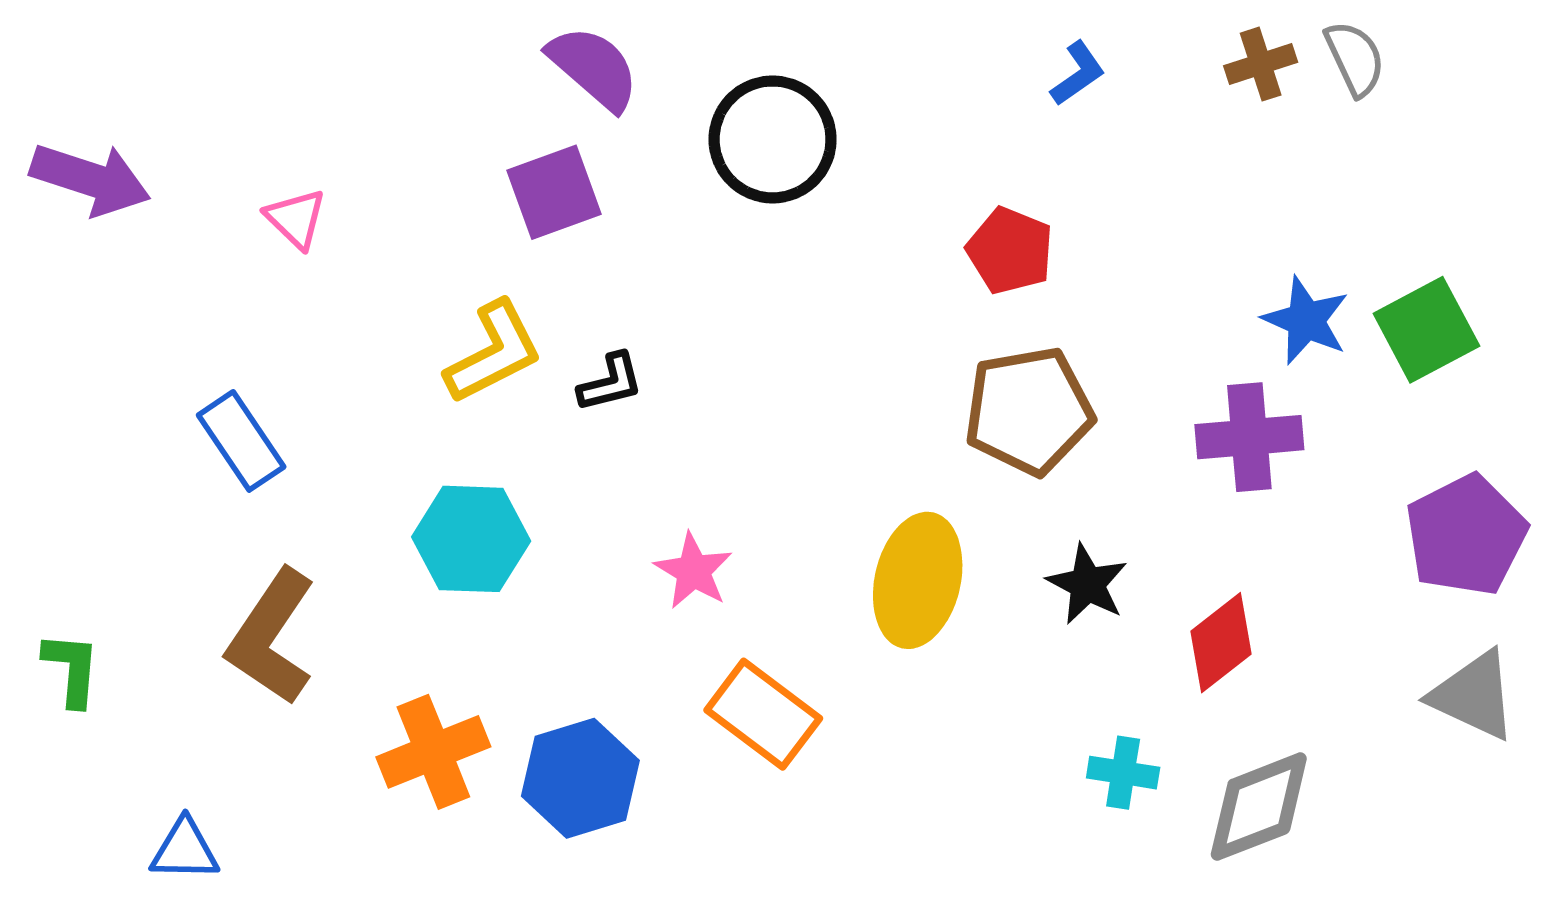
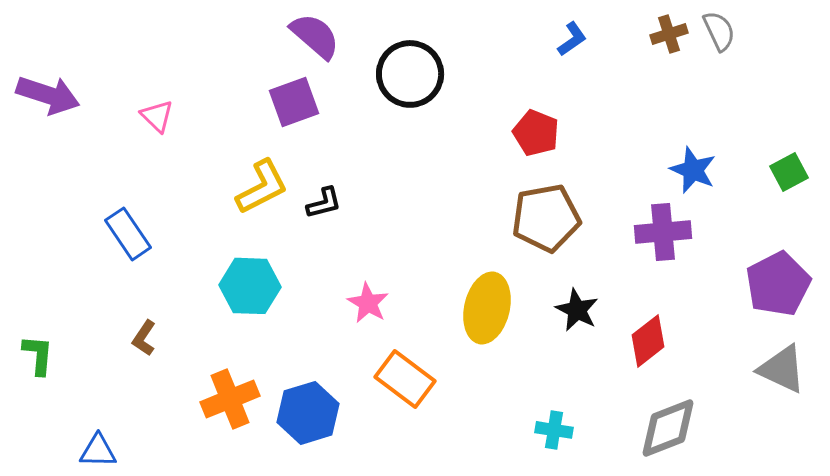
green square: (1426, 330) -> (789, 172), moved, size x0.7
brown L-shape: (271, 637) -> (144, 338), size x0.5
cyan cross: (1123, 773) -> (554, 430), moved

